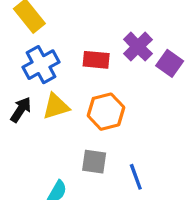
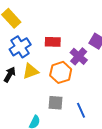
purple cross: (138, 47) -> (79, 56), moved

